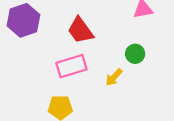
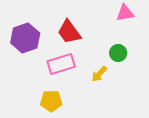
purple hexagon: (23, 20) -> (25, 38), moved

